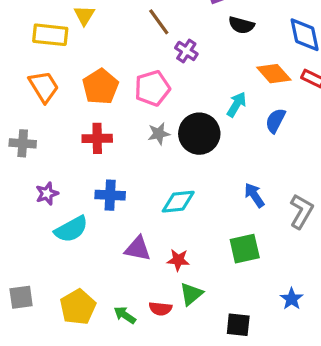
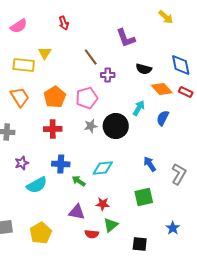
black semicircle: (241, 25) -> (144, 69), moved
purple cross: (186, 51) -> (108, 75), turned -32
purple triangle: (138, 249) -> (77, 212), moved
green arrow: (125, 315) -> (79, 181), moved

